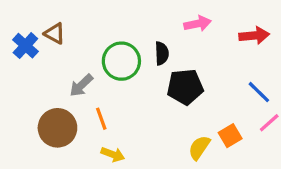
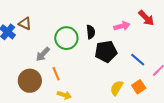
pink arrow: (198, 24) -> (122, 26), moved
red arrow: (254, 35) -> (146, 18), turned 54
blue line: (259, 92) -> (138, 60), moved
orange square: (230, 136) -> (139, 87), moved

